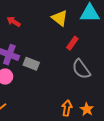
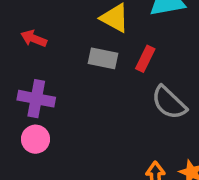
gray rectangle: (31, 64) -> (103, 58), moved

